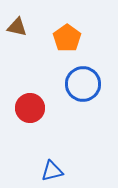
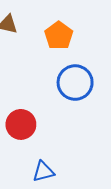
red circle: (30, 108) -> (21, 124), moved

